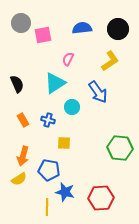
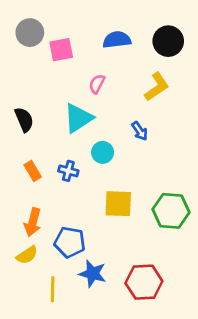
blue arrow: (98, 92) -> (140, 131), size x0.6
yellow square: (64, 143) -> (118, 204), moved, size x1.5
yellow line: (47, 207) -> (53, 289), moved

